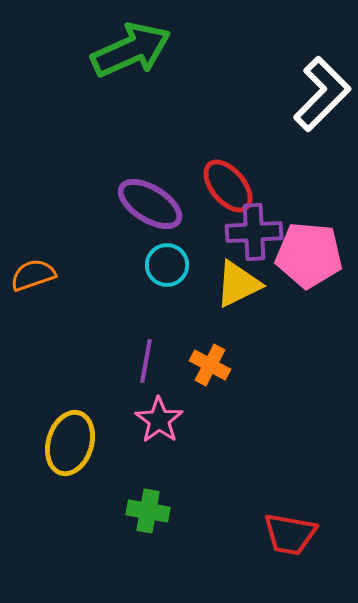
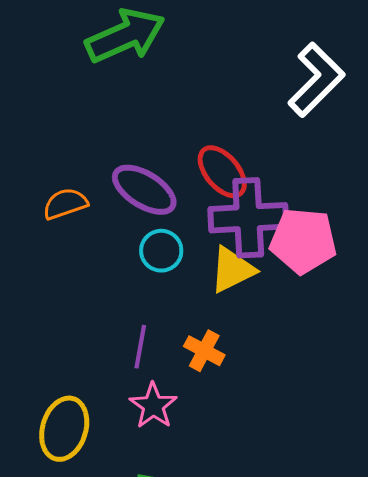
purple cross: (254, 232) -> (248, 218), size x1.4
orange semicircle: (33, 275) -> (65, 204), moved

